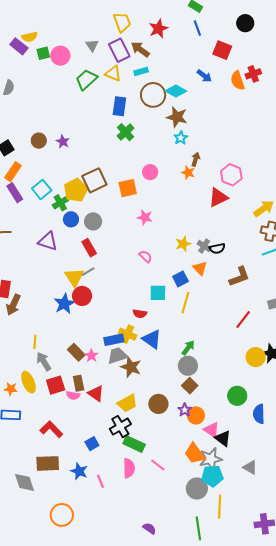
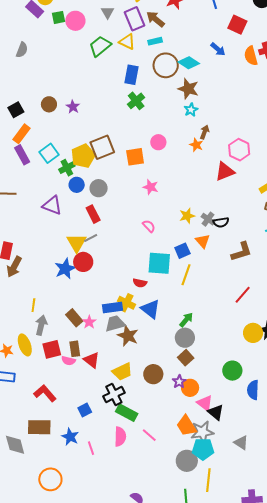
cyan square: (158, 293) -> (159, 263), size x1.4
gray arrow: (44, 362) -> (41, 325), turned 42

